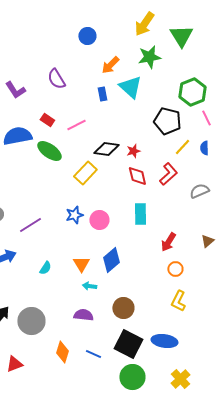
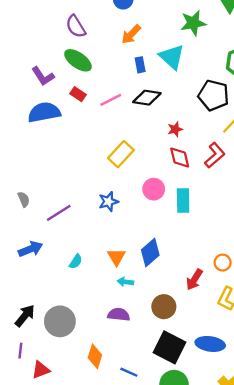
orange arrow: (110, 65) -> (131, 34), moved
purple semicircle: (56, 79) -> (76, 26), moved
purple L-shape: (15, 90) -> (43, 76), moved
black diamond: (106, 149) -> (147, 98), moved
green ellipse: (49, 151) -> (78, 60), moved
pink circle: (99, 220) -> (154, 189), moved
red arrow: (168, 242) -> (194, 280), moved
blue line: (93, 354) -> (129, 372), moved

